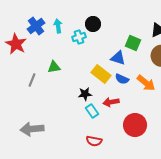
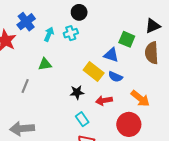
black circle: (93, 24) -> (79, 12), moved
cyan arrow: (58, 26) -> (49, 34), moved, turned 32
gray line: (32, 80) -> (25, 86), moved
orange arrow: (146, 83) -> (140, 98), moved
cyan rectangle: (92, 111) -> (82, 119), moved

